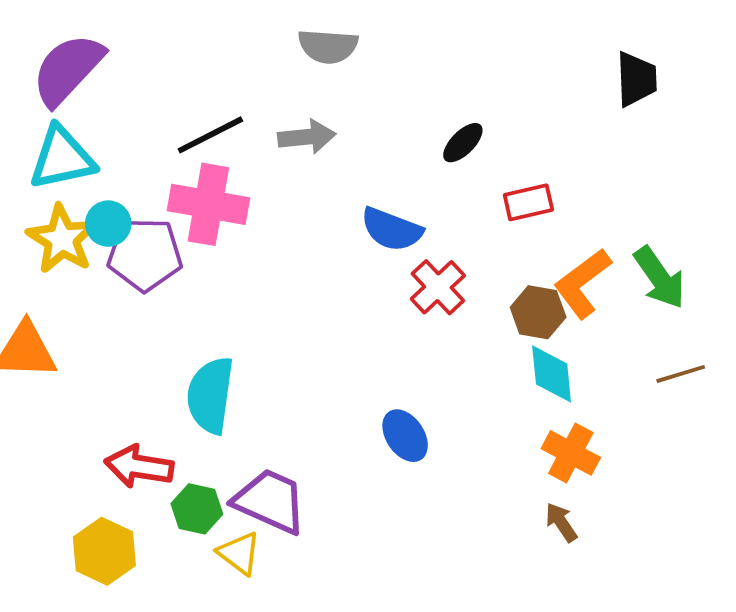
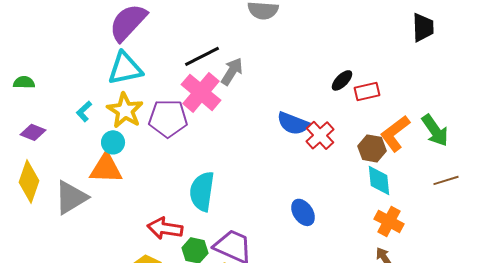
gray arrow: (307, 137) -> (232, 71), moved, turned -52
black ellipse: (463, 143) -> (342, 80), moved
pink cross: (208, 204) -> (201, 92), turned 30
cyan circle: (108, 224) -> (113, 142), moved
blue semicircle: (392, 229) -> (293, 123), moved

